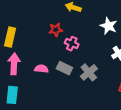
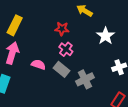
white star: (109, 26) -> (105, 36), moved
pink cross: (72, 44) -> (66, 49), moved

